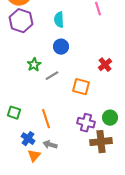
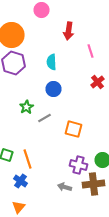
red cross: (105, 65) -> (98, 82), moved
orange line: (46, 119) -> (28, 159), moved
gray arrow: (50, 145) -> (64, 187), moved
orange triangle: (34, 156) -> (18, 207), moved

